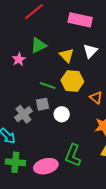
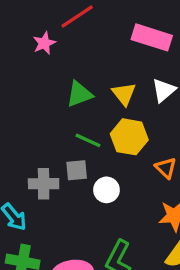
green triangle: (38, 45) -> (79, 94), moved
pink star: (19, 59) -> (44, 43), moved
gray cross: (23, 114) -> (44, 184), turned 30

